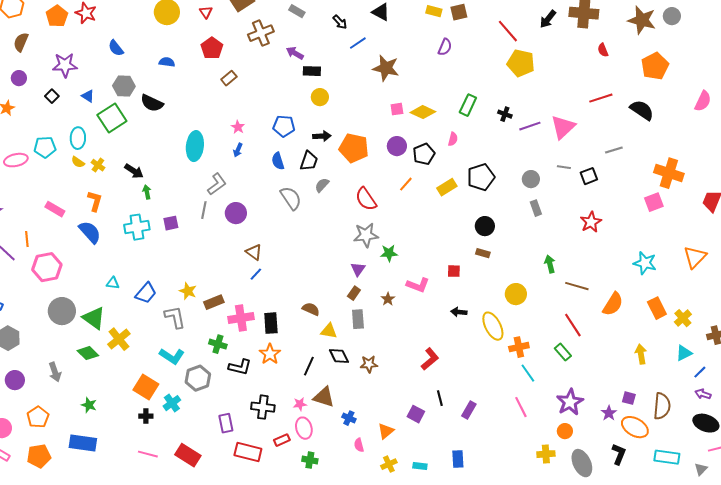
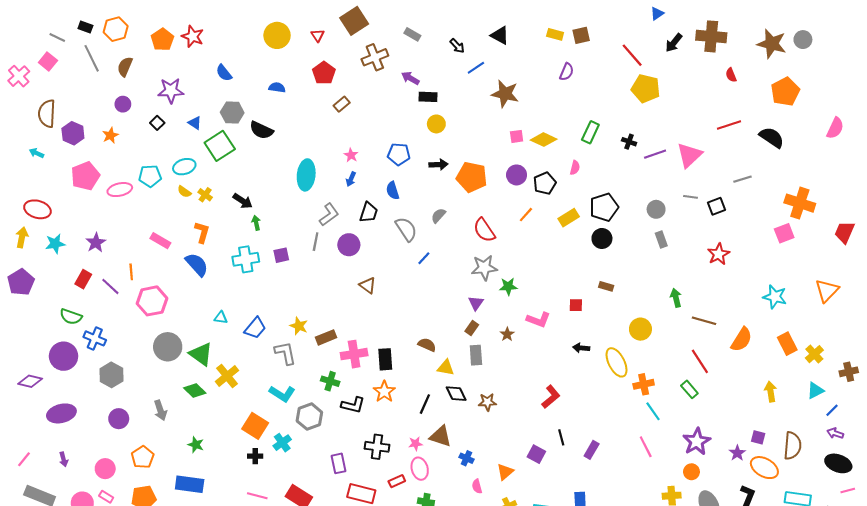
cyan ellipse: (78, 138) -> (184, 167), turned 70
black trapezoid: (309, 161) -> (369, 212), moved
black circle: (485, 226) -> (602, 238), moved
blue line: (256, 274) -> (424, 258), moved

